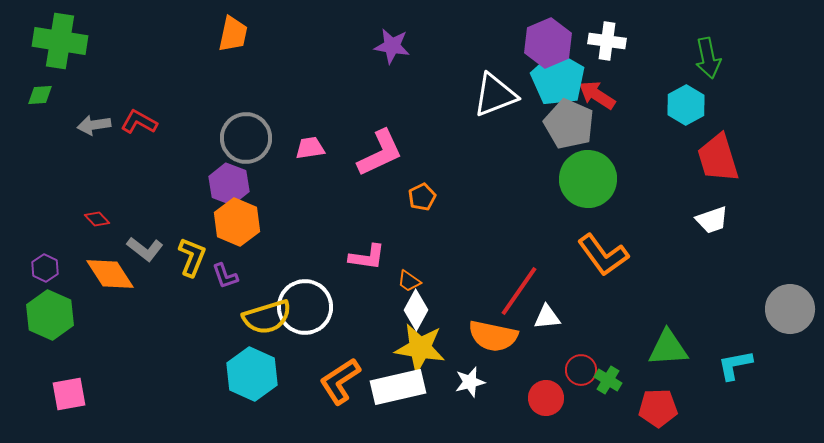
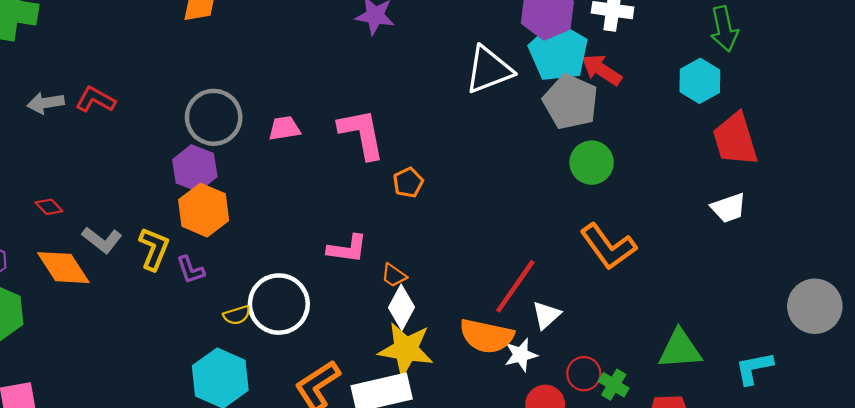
pink L-shape: (380, 153) -> (362, 134), turned -76
green circle: (588, 179) -> (592, 163), size x0.7
yellow semicircle: (267, 317) -> (237, 315), size x0.5
white triangle: (547, 317) -> (546, 315), turned -36
white star: (470, 382) -> (521, 355), moved

